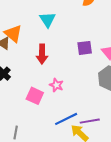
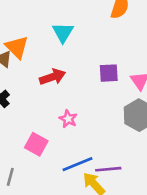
red arrow: (42, 54) -> (52, 77), turned -114
pink square: (35, 96) -> (36, 144), moved

